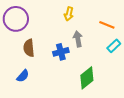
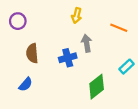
purple circle: (16, 19) -> (18, 21), size x0.6
cyan rectangle: (114, 46) -> (127, 67), moved

